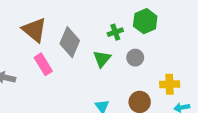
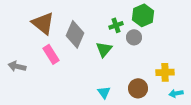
gray circle: (135, 58) -> (134, 37), moved

